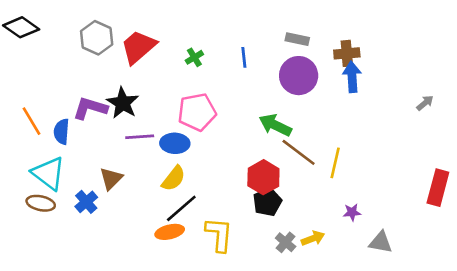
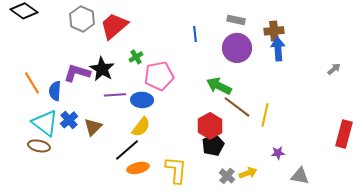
green cross: (194, 57) -> (136, 57), moved
blue cross: (86, 202) -> (69, 120), moved
black line: (181, 208) -> (127, 150), moved

